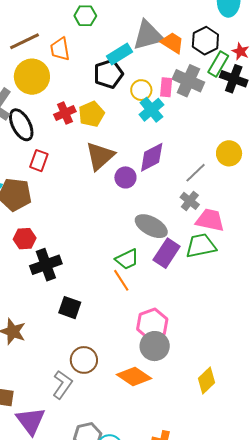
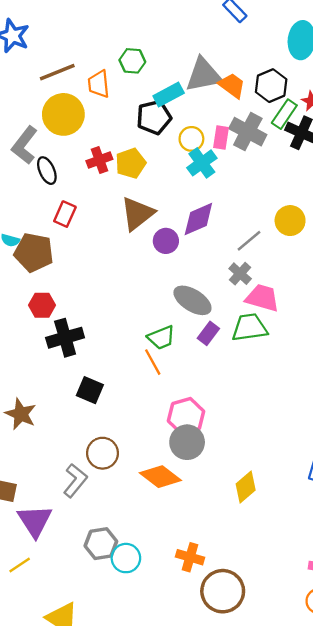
green hexagon: (85, 16) -> (132, 61), moved
black ellipse: (21, 125) -> (47, 171), size x0.7
purple rectangle: (167, 253) -> (208, 333), size x0.7

